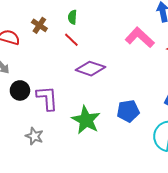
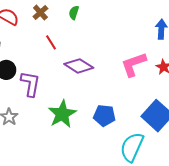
pink L-shape: (140, 37) -> (134, 64), moved, turned -76
red line: (71, 40) -> (51, 42), moved

